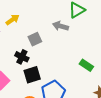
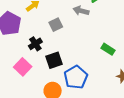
black cross: (22, 57) -> (35, 44), moved, turned 32

